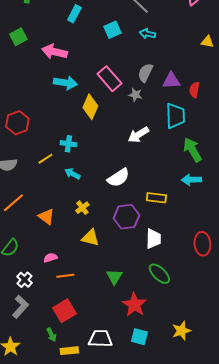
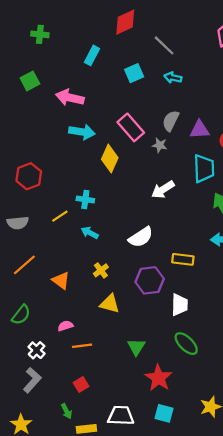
red square: (64, 311) -> (81, 385), size x0.6

